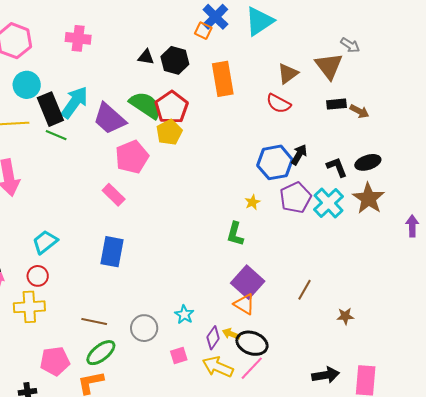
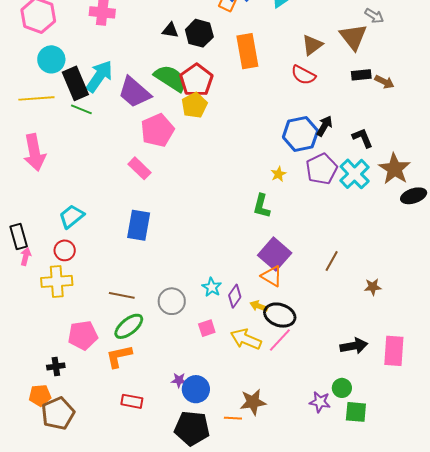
black ellipse: (368, 162) -> (414, 196), moved
purple diamond: (213, 338) -> (235, 296), moved

